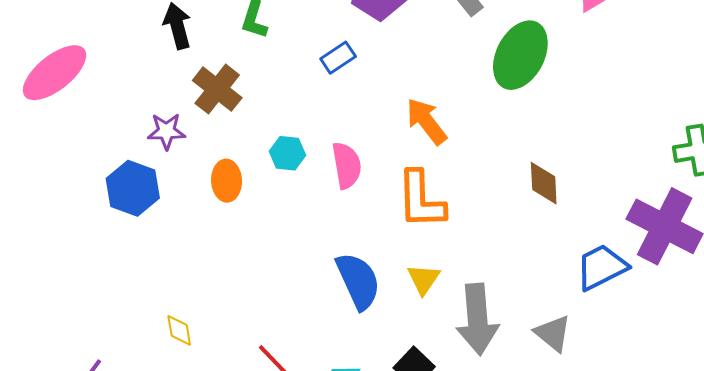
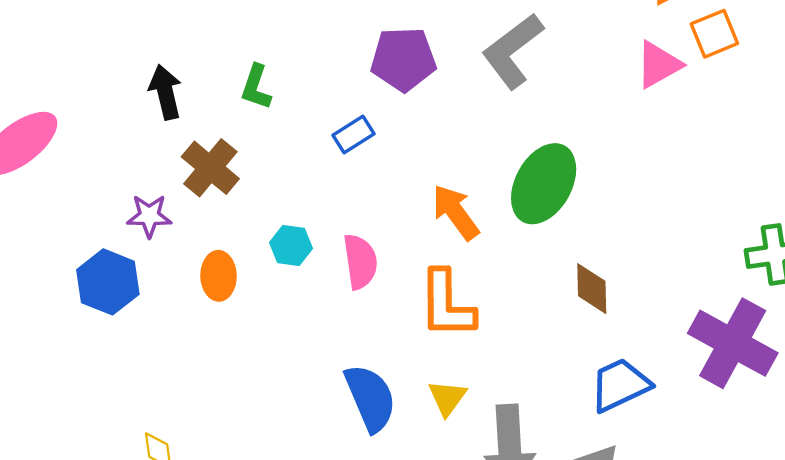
green ellipse: (520, 55) -> (544, 184), moved
blue trapezoid: (602, 267) -> (620, 385), moved

